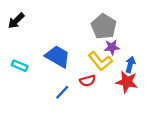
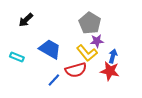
black arrow: (16, 21) -> (26, 20), moved
red semicircle: (88, 81) -> (76, 70), size x1.5

